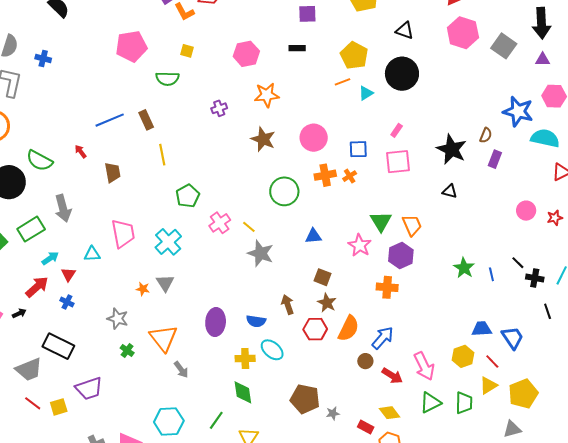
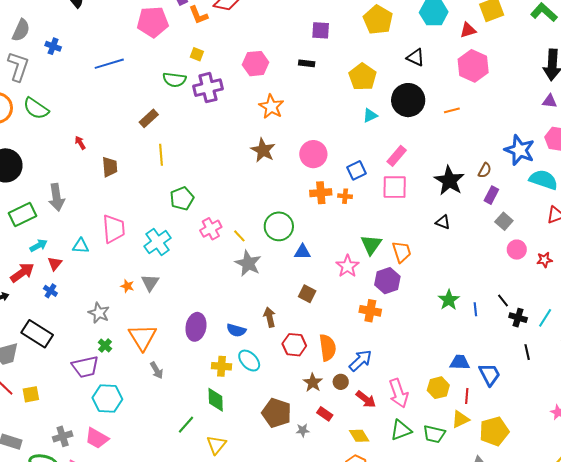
pink pentagon: (131, 46) -> (153, 22), moved
gray square: (504, 46) -> (504, 221), moved, size x0.7
orange line: (343, 82) -> (452, 110), moved
orange star: (267, 95) -> (271, 107), turned 30
purple cross: (219, 108) -> (208, 88), moved, size x1.8
blue line: (110, 120) -> (109, 64), moved
brown rectangle: (146, 120) -> (149, 118), turned 66
pink rectangle: (397, 130) -> (397, 156), size x1.5
blue square: (358, 149) -> (356, 170), turned -30
green semicircle: (40, 161) -> (36, 108), moved
orange cross: (350, 176) -> (345, 196), turned 32
green circle: (284, 191) -> (279, 226), moved
brown star: (327, 303) -> (313, 383), moved
orange semicircle: (349, 328) -> (328, 348), turned -40
red line: (492, 361) -> (467, 396), turned 42
purple trapezoid: (89, 389) -> (85, 367), moved
green trapezoid: (464, 403) -> (434, 434), turned 95
cyan hexagon: (169, 421) -> (107, 399), moved
red rectangle: (366, 427) -> (325, 414), moved

